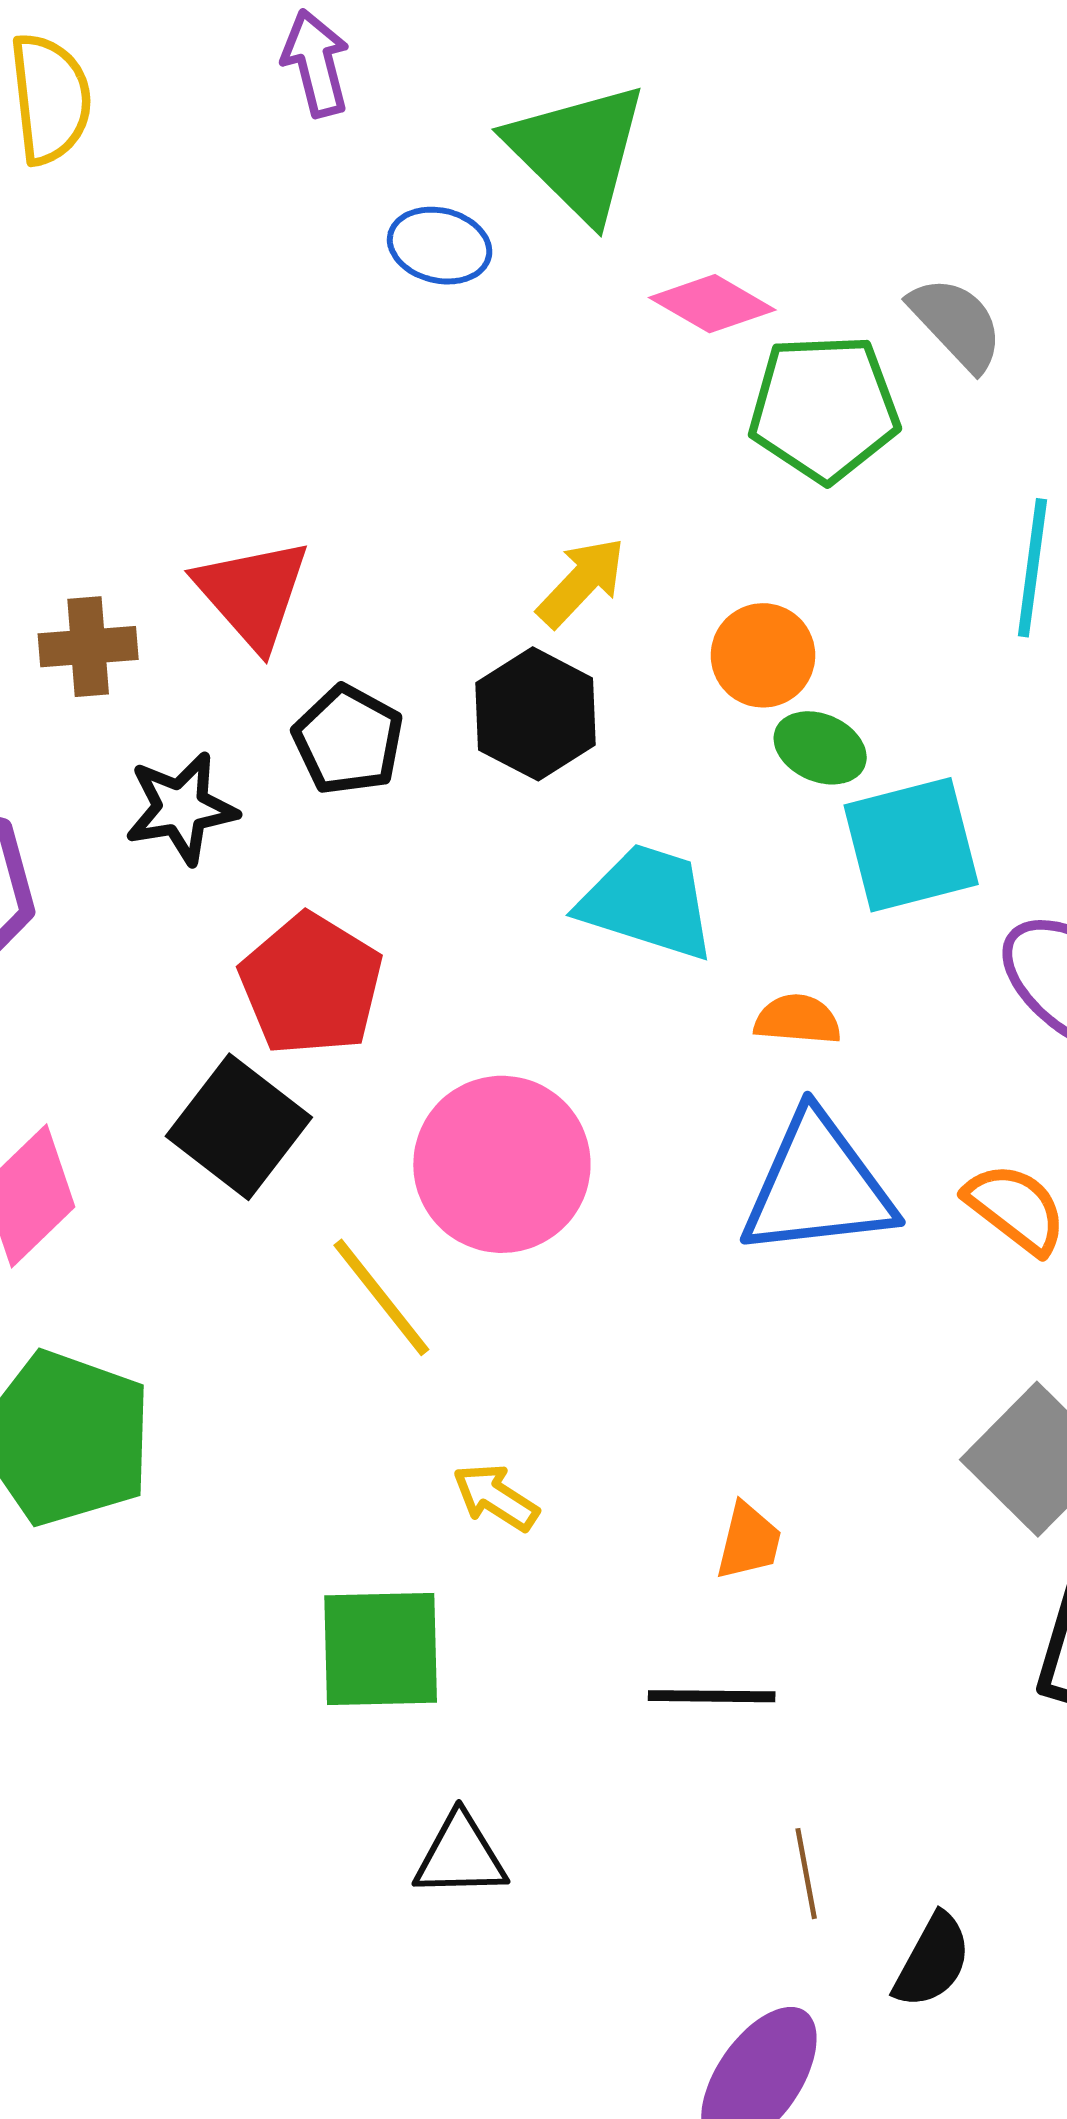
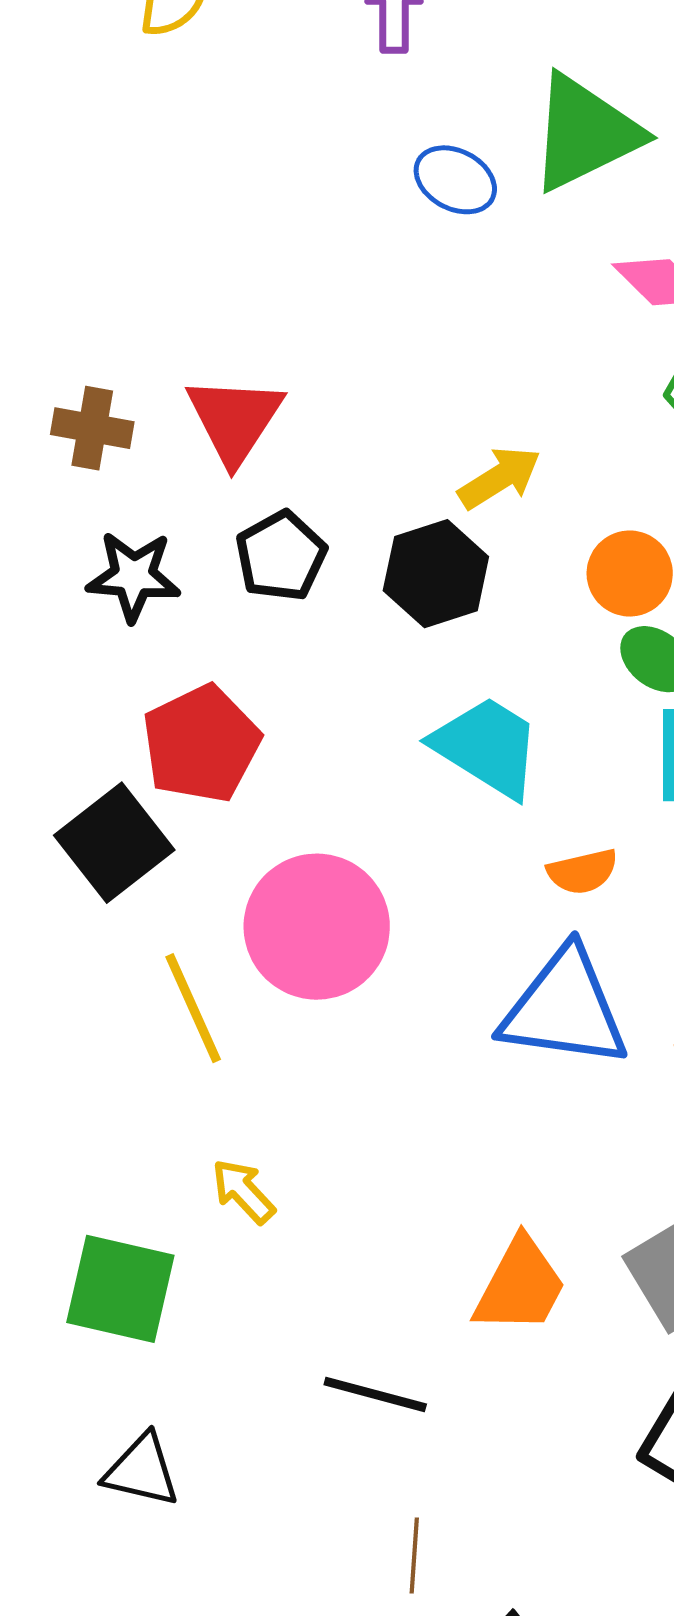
green triangle: (578, 151) -> (585, 133), turned 35
orange semicircle: (798, 1020) -> (583, 872), turned 148
orange trapezoid: (749, 1541) -> (520, 1286), moved, size x1.6

